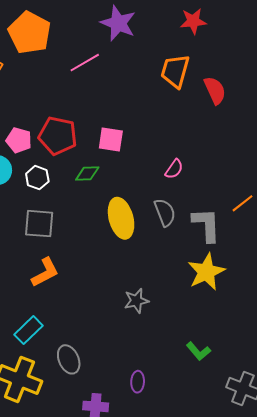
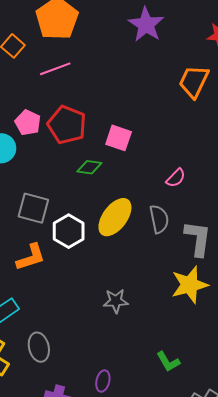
pink line: (85, 63) -> (55, 69), moved
white hexagon: (37, 178) -> (69, 231), moved, size x1.4
yellow ellipse: (121, 218) -> (115, 217), turned 42

